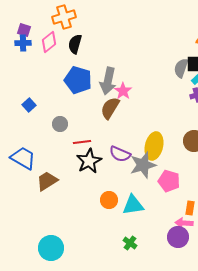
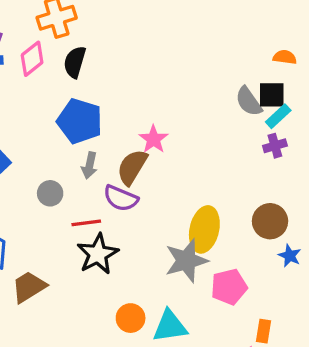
gray semicircle: (181, 68) -> (249, 101), turned -54
gray arrow: (108, 81) -> (89, 165), moved, size x0.6
purple semicircle: (120, 154) -> (121, 198), moved
pink pentagon: (169, 181) -> (229, 287), turned -30

